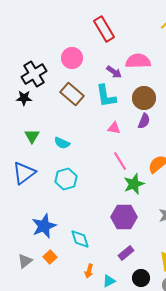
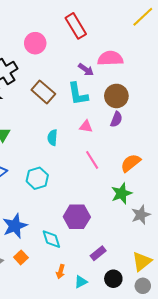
pink circle: (72, 58) -> (35, 43), moved
cyan semicircle: (62, 143) -> (52, 138), moved, turned 70
green star: (134, 184) -> (121, 193), moved
purple hexagon: (124, 217) -> (77, 217), moved

